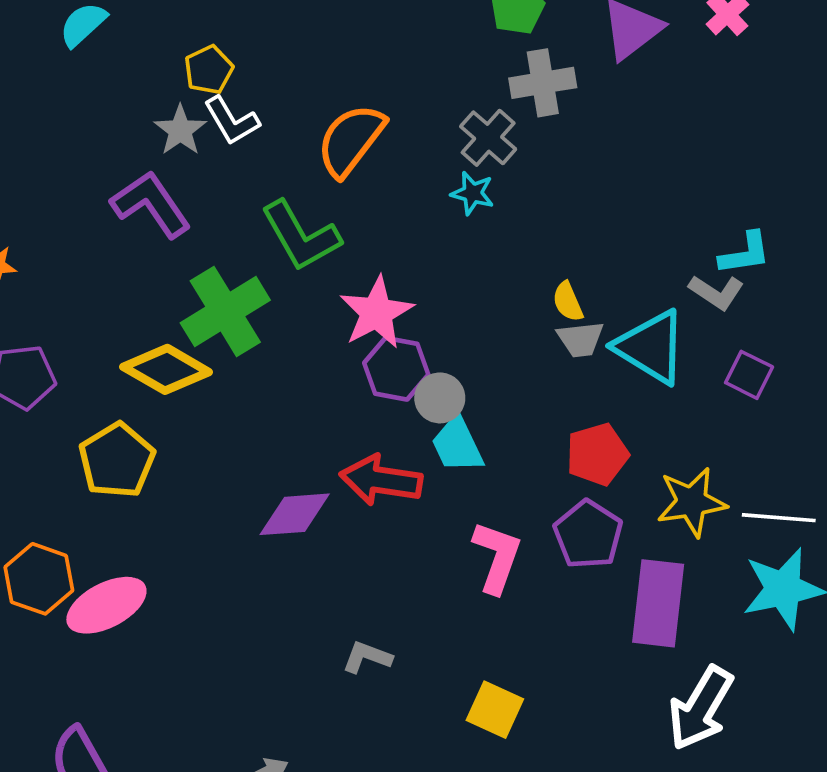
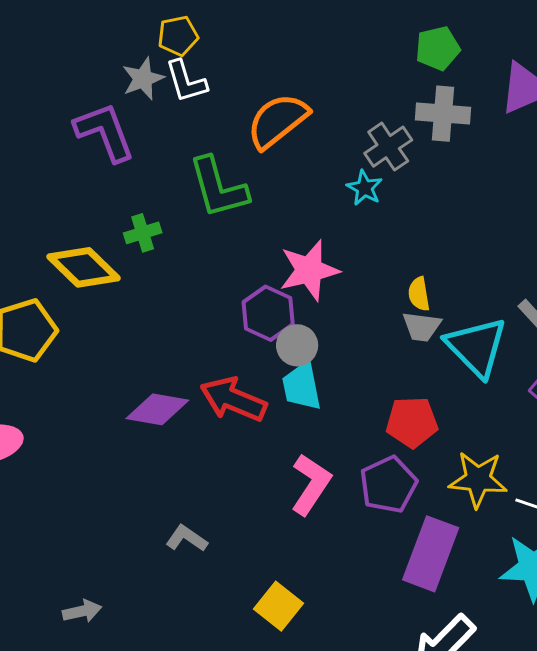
green cross: (225, 311) -> (143, 233), size x0.5
pink star: (376, 313) -> (309, 270), moved

